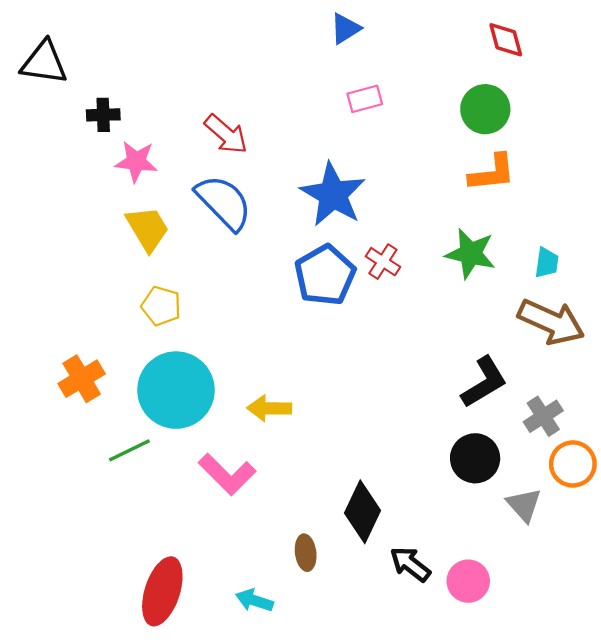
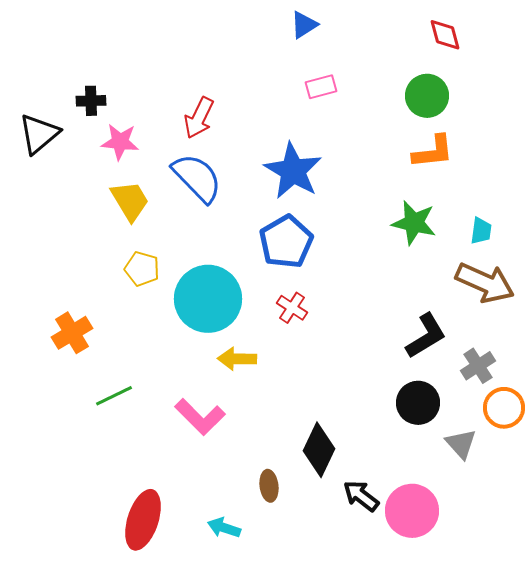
black triangle: (44, 63) -> (39, 134), moved, turned -48
red arrow: (226, 134) -> (199, 118), turned 75
red cross: (383, 262) -> (292, 308), moved
cyan circle: (176, 390) -> (208, 299), moved
pink circle: (468, 581) -> (412, 511), size x1.4

